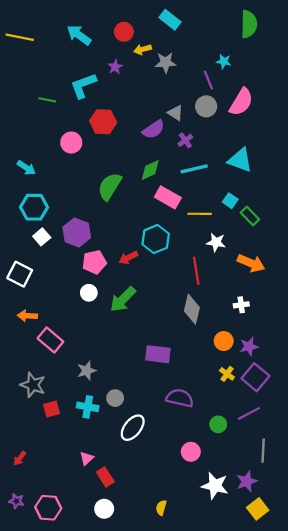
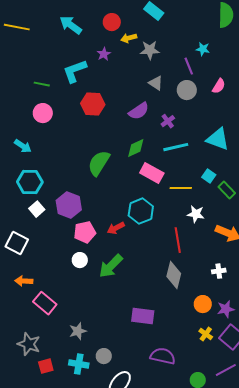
pink semicircle: (241, 102) -> (219, 86), size x0.6
gray triangle: (175, 113) -> (156, 83), moved
pink circle: (71, 143) -> (43, 113), moved

